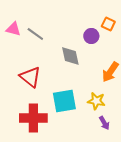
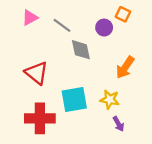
pink triangle: (13, 29) -> (30, 18), moved, turned -42
gray line: (35, 34) -> (62, 25), moved

